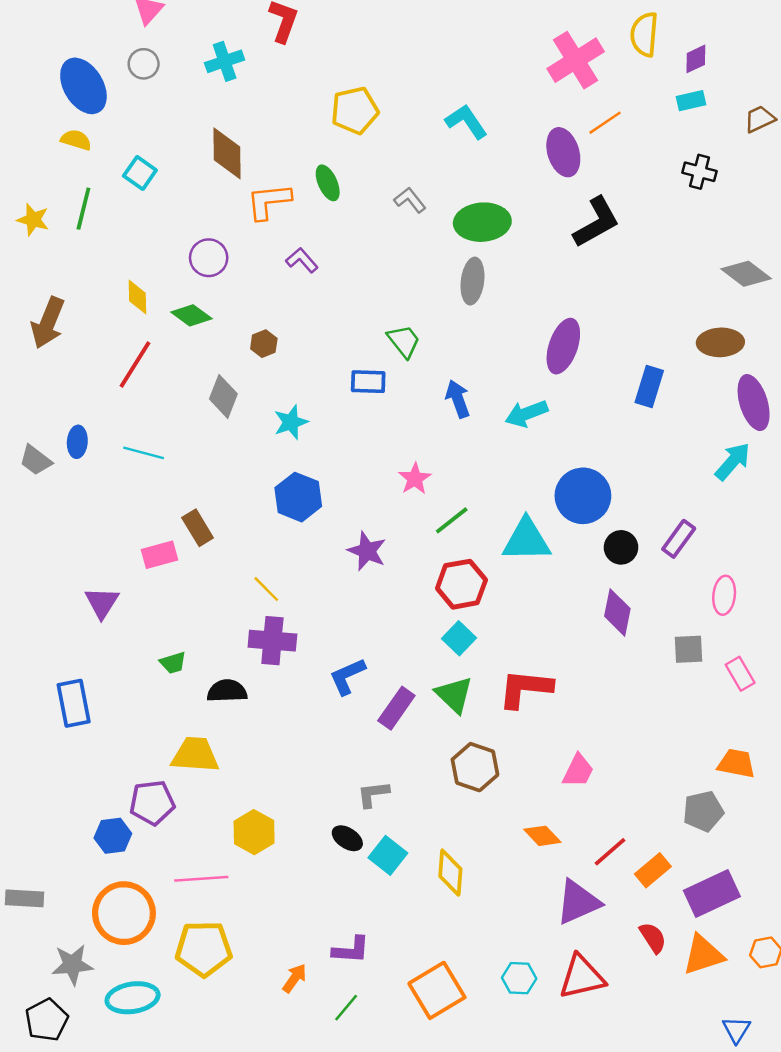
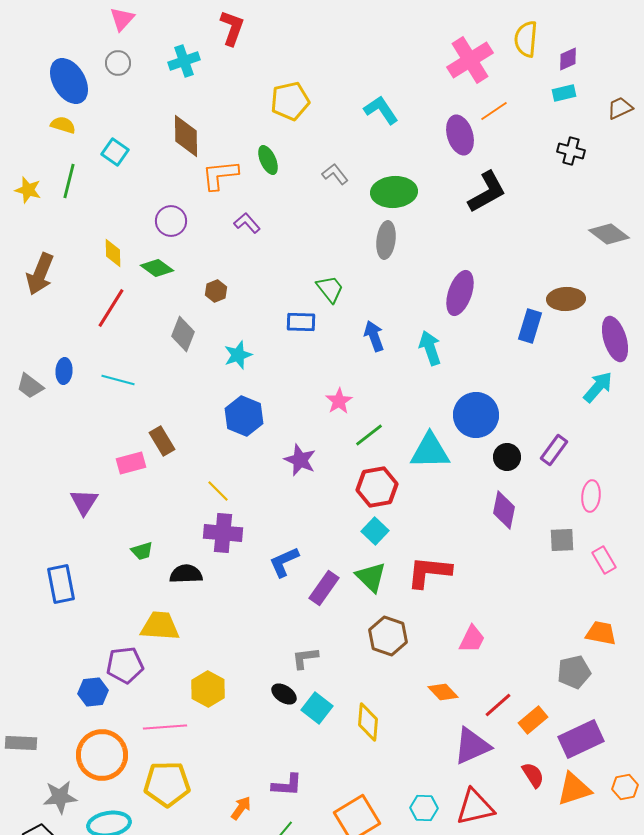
brown ellipse: (720, 342) -> (566, 299), moved
cyan arrow: (526, 414) -> (430, 348), turned 92

